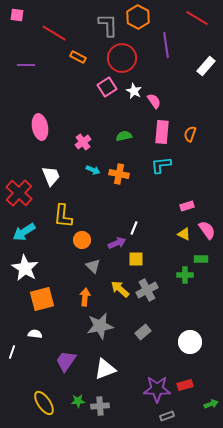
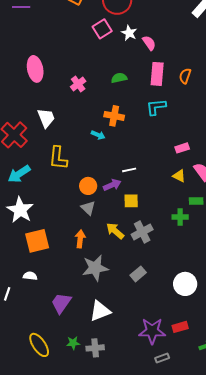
cyan arrow: (93, 170) -> (98, 135), moved
white line: (134, 228) -> (129, 170), turned 56
orange circle: (82, 240) -> (88, 186), moved

